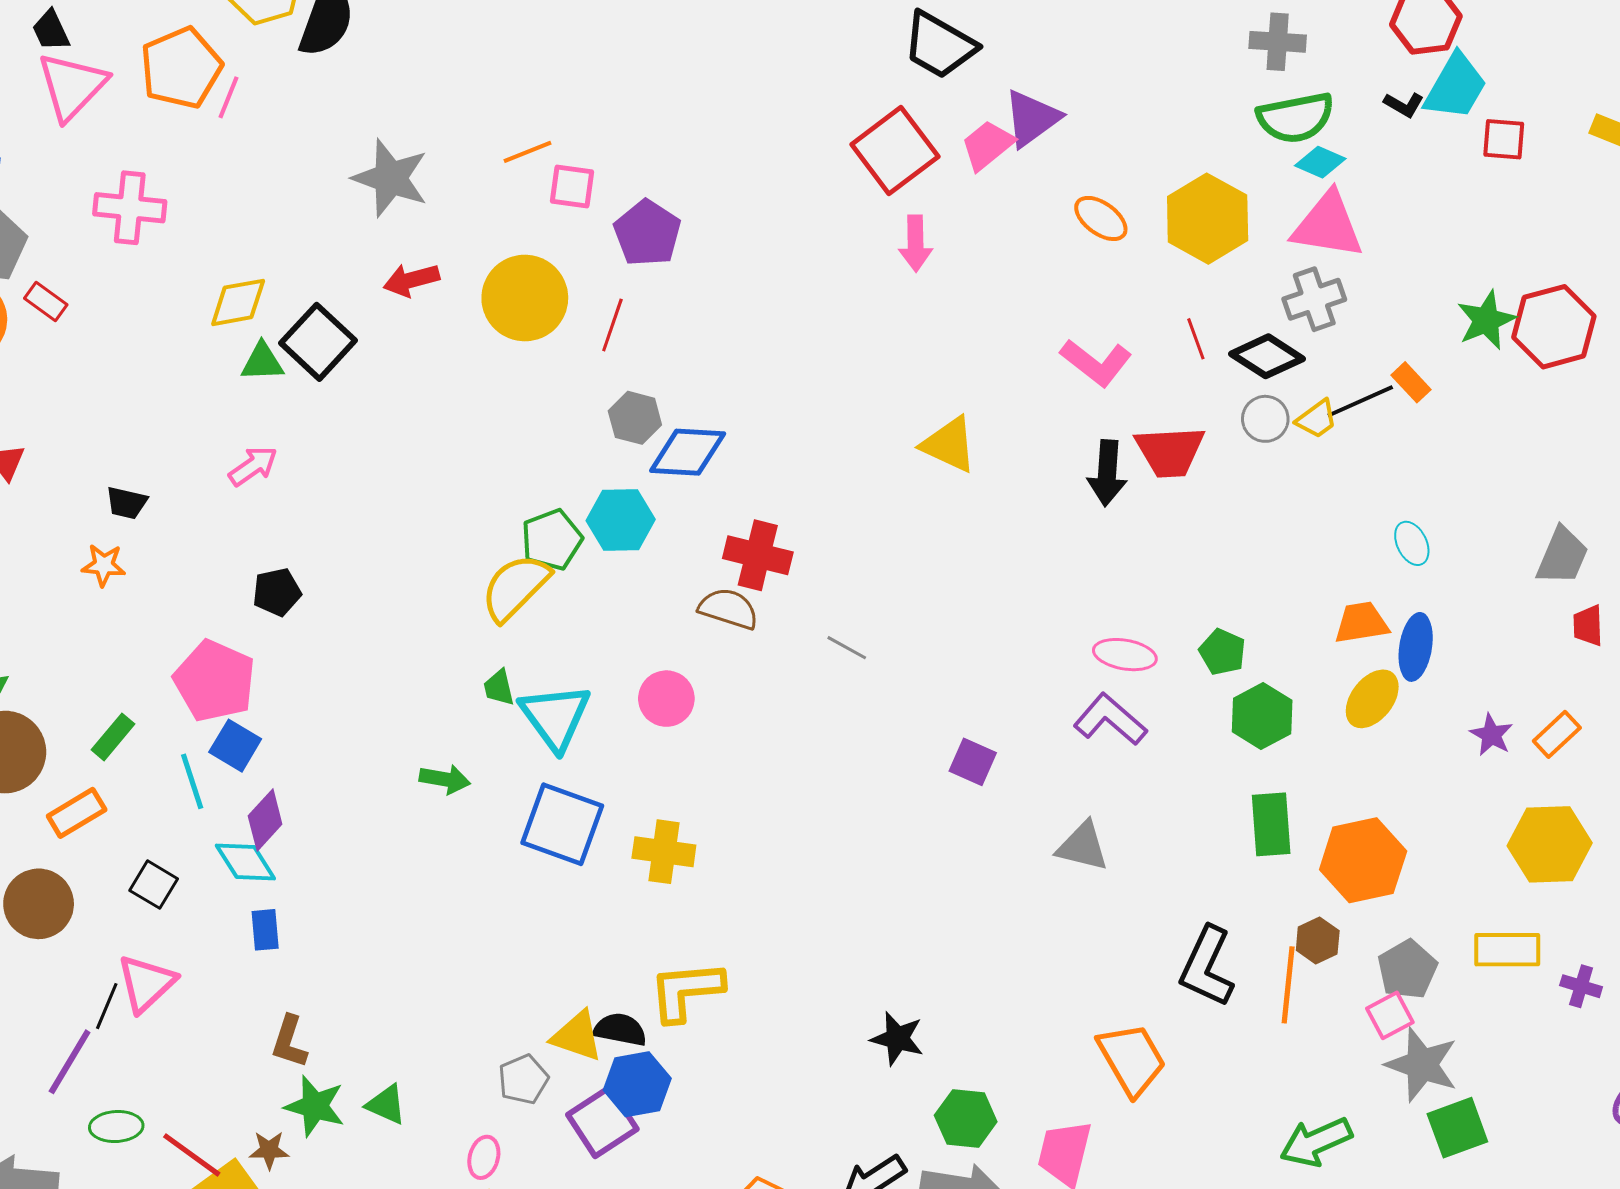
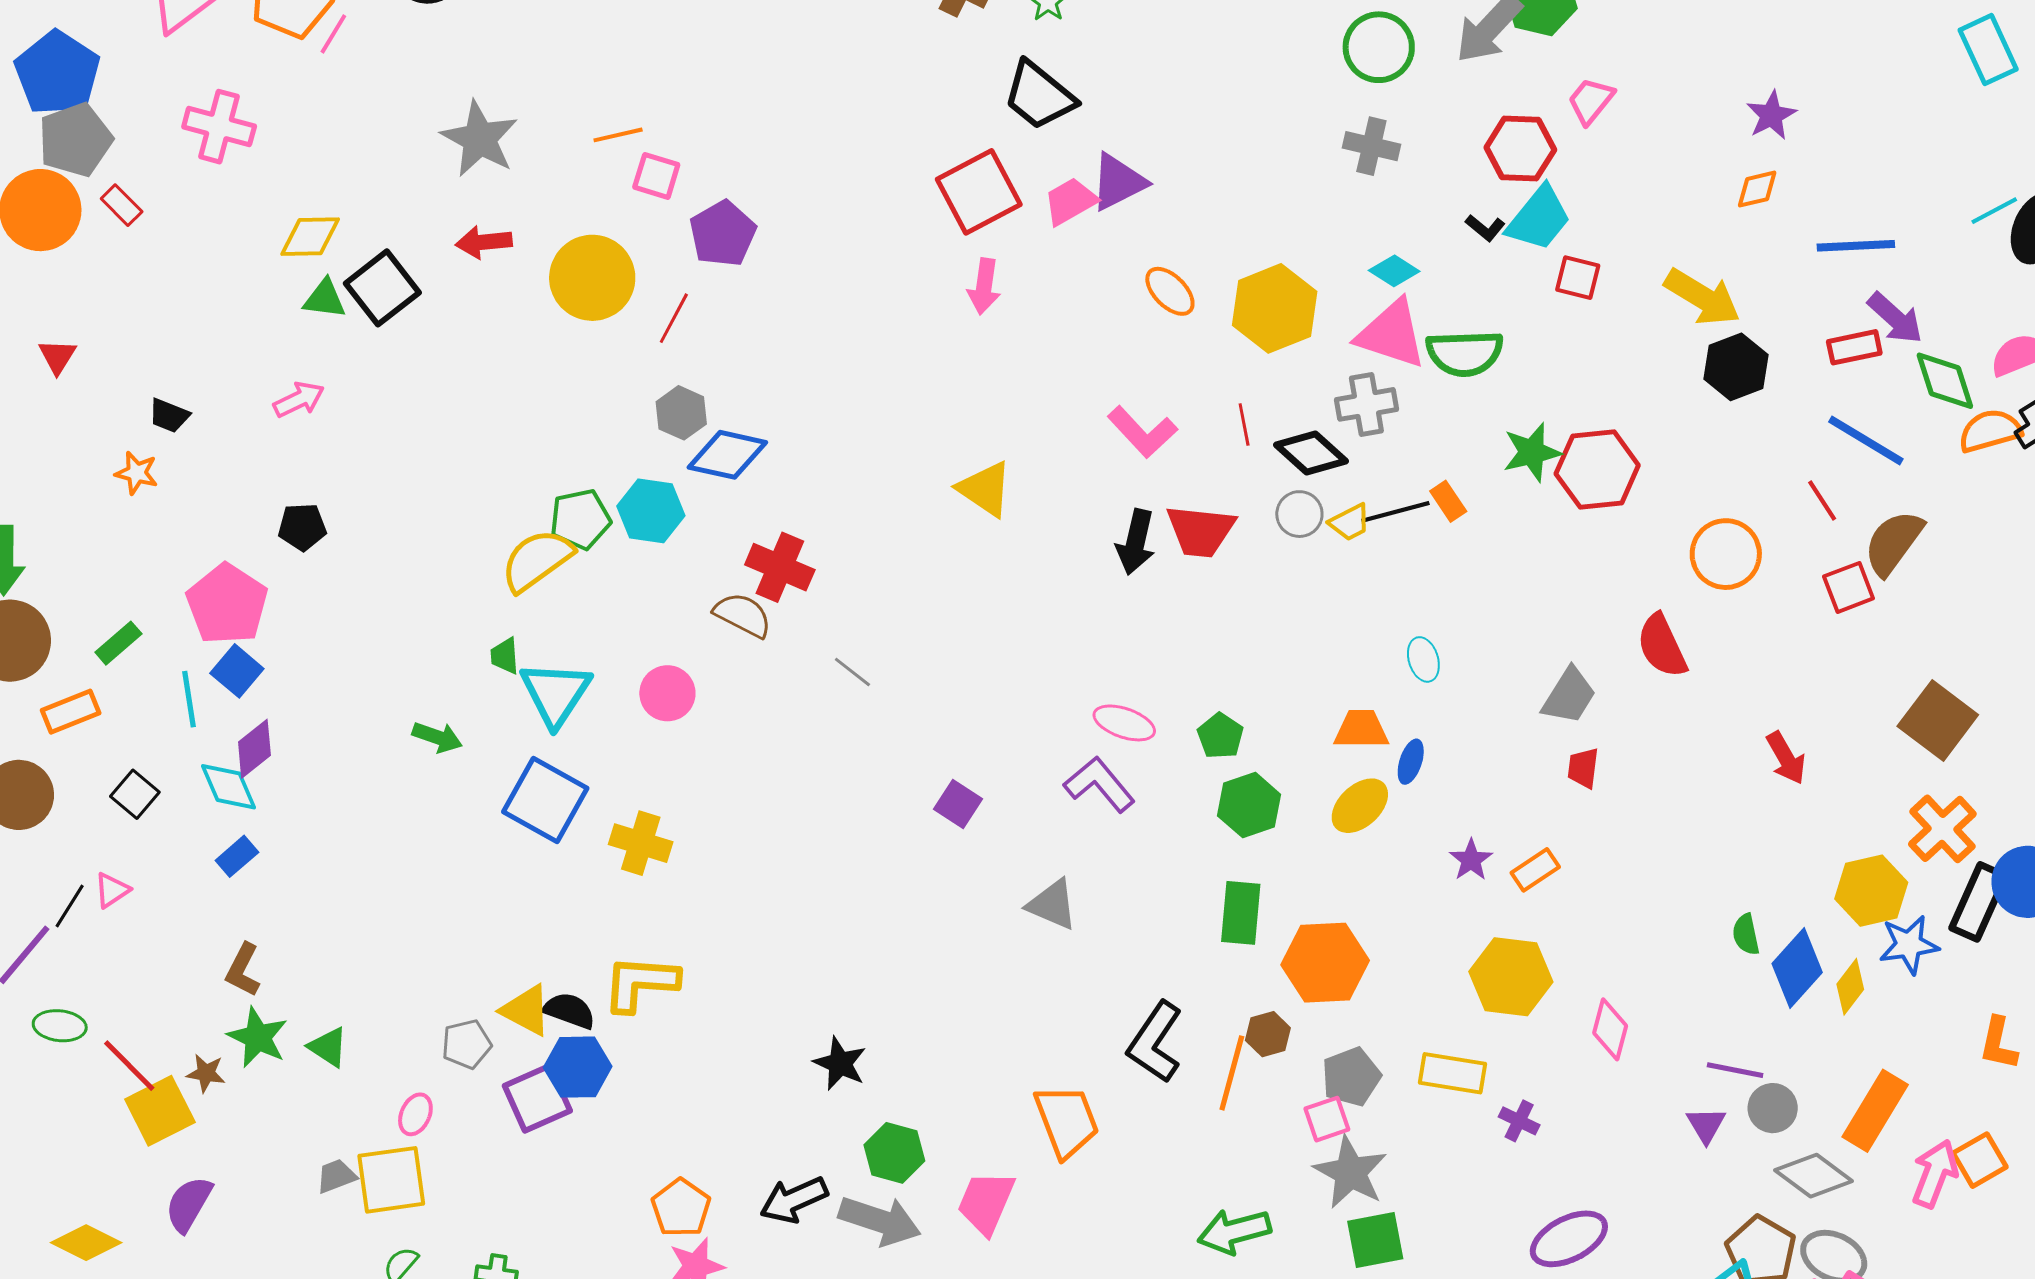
green semicircle: (1296, 118) -> (1465, 353), moved
blue ellipse: (1416, 647) -> (1411, 762), size x0.7
blue rectangle: (265, 930) -> (237, 856), turned 45
pink triangle: (146, 983) -> (112, 890), size x0.6

